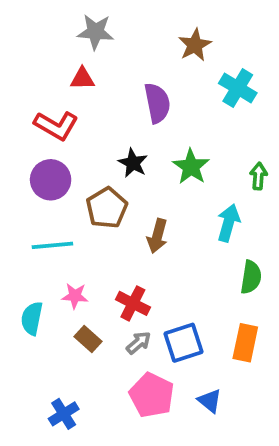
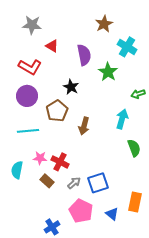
gray star: (95, 32) -> (32, 25), moved
red triangle: (82, 79) -> (52, 46), moved, turned 32
green star: (191, 167) -> (108, 72), moved
green arrow: (258, 176) -> (138, 94), turned -112
green semicircle: (251, 277) -> (134, 148), turned -30
red cross: (133, 303) -> (60, 162), moved
orange rectangle: (245, 343) -> (135, 202), moved
blue cross: (64, 414) -> (52, 227), moved

